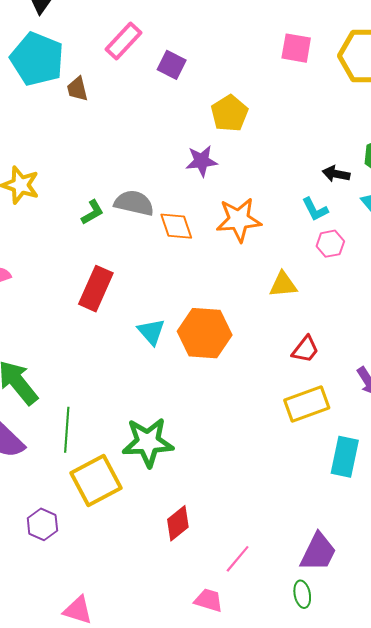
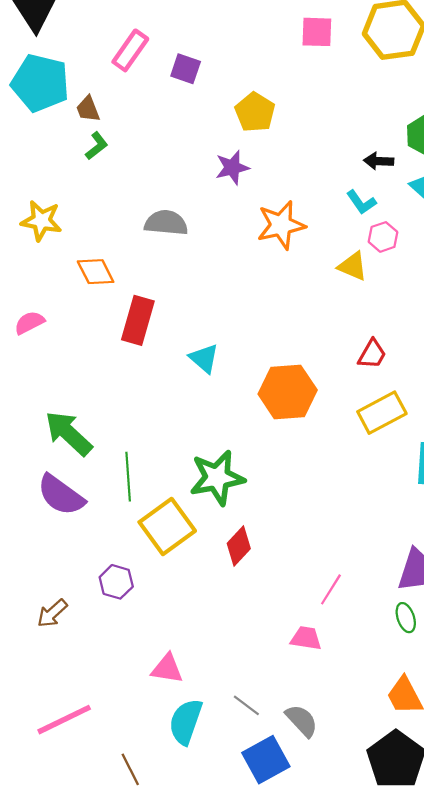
green L-shape: (92, 212) -> (97, 146), moved
orange diamond: (176, 226) -> (96, 272), moved
yellow triangle: (283, 285) -> (353, 266), moved, turned 36
orange hexagon: (205, 333) -> (288, 392), moved
red diamond: (178, 523) -> (239, 546), moved

